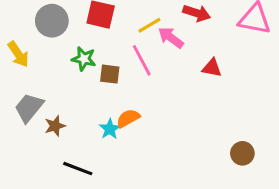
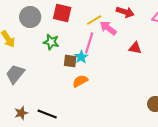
pink line: (142, 60) -> (89, 43), turned 45
brown square: (110, 74) -> (70, 61), moved
brown star: (55, 126) -> (21, 113), moved
cyan star: (110, 129) -> (81, 57), moved

